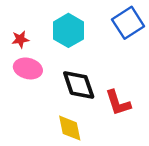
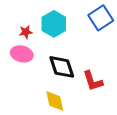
red star: (20, 39) -> (26, 32), moved

